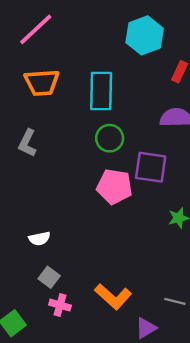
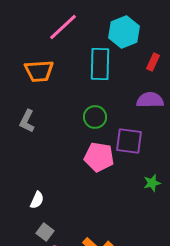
pink line: (36, 29) -> (63, 27), moved
cyan rectangle: (101, 91) -> (100, 64), moved
white semicircle: (39, 239) -> (37, 200), turned -54

